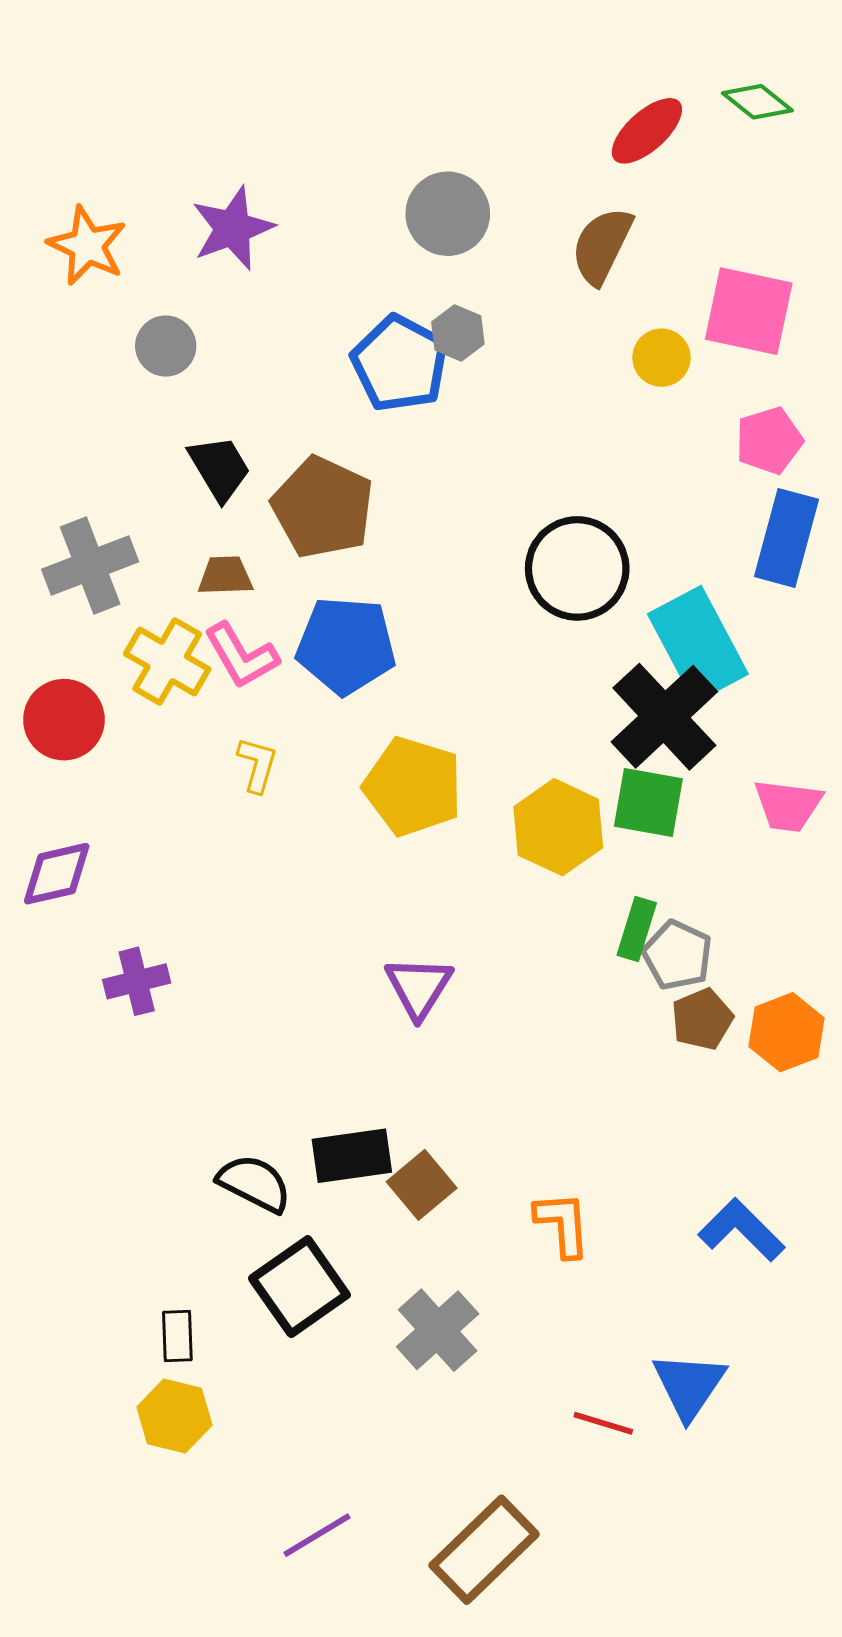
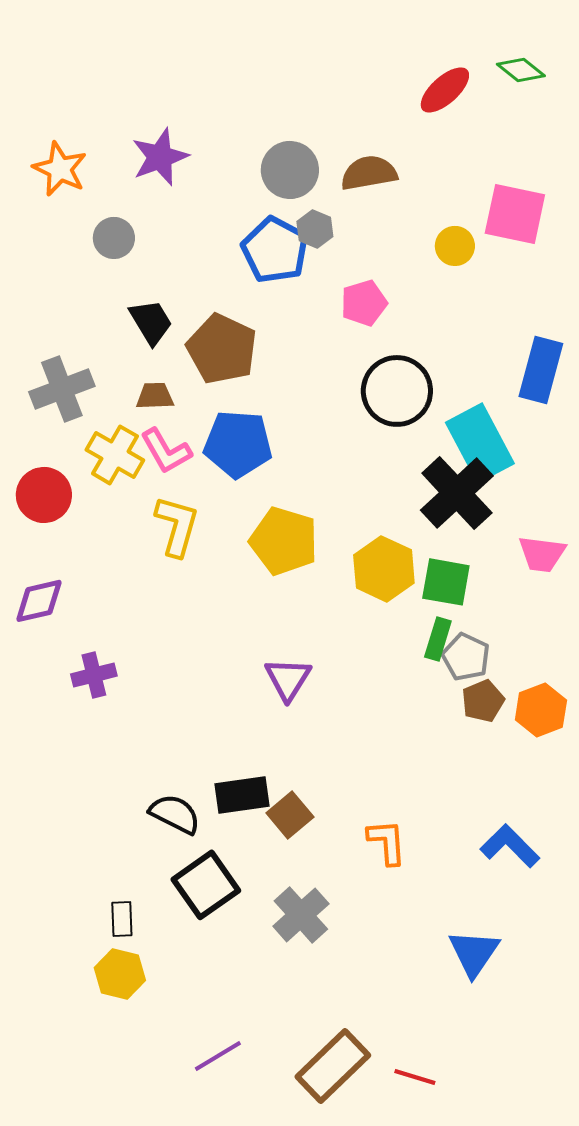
gray circle: (448, 214) -> (290, 170), moved
brown semicircle: (602, 246) -> (369, 173), moved, turned 54
pink pentagon: (769, 440) -> (364, 303), moved
yellow L-shape: (257, 765) -> (177, 526), size x1.6
green square: (648, 802) -> (446, 582), moved
red line: (603, 1423) -> (415, 1077), moved

